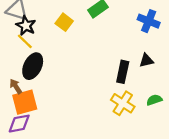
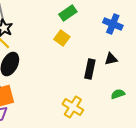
yellow square: (64, 22) -> (62, 38), moved
yellow cross: (123, 103) -> (73, 107), moved

